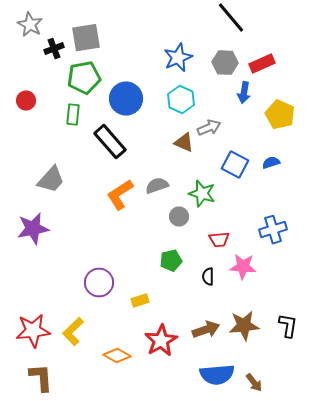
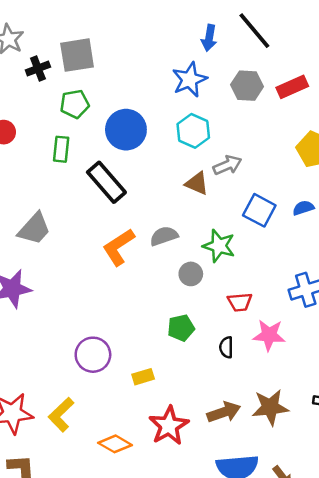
green pentagon: (84, 78) -> (75, 104), size x0.7
blue arrow: (244, 93) -> (209, 38), moved

